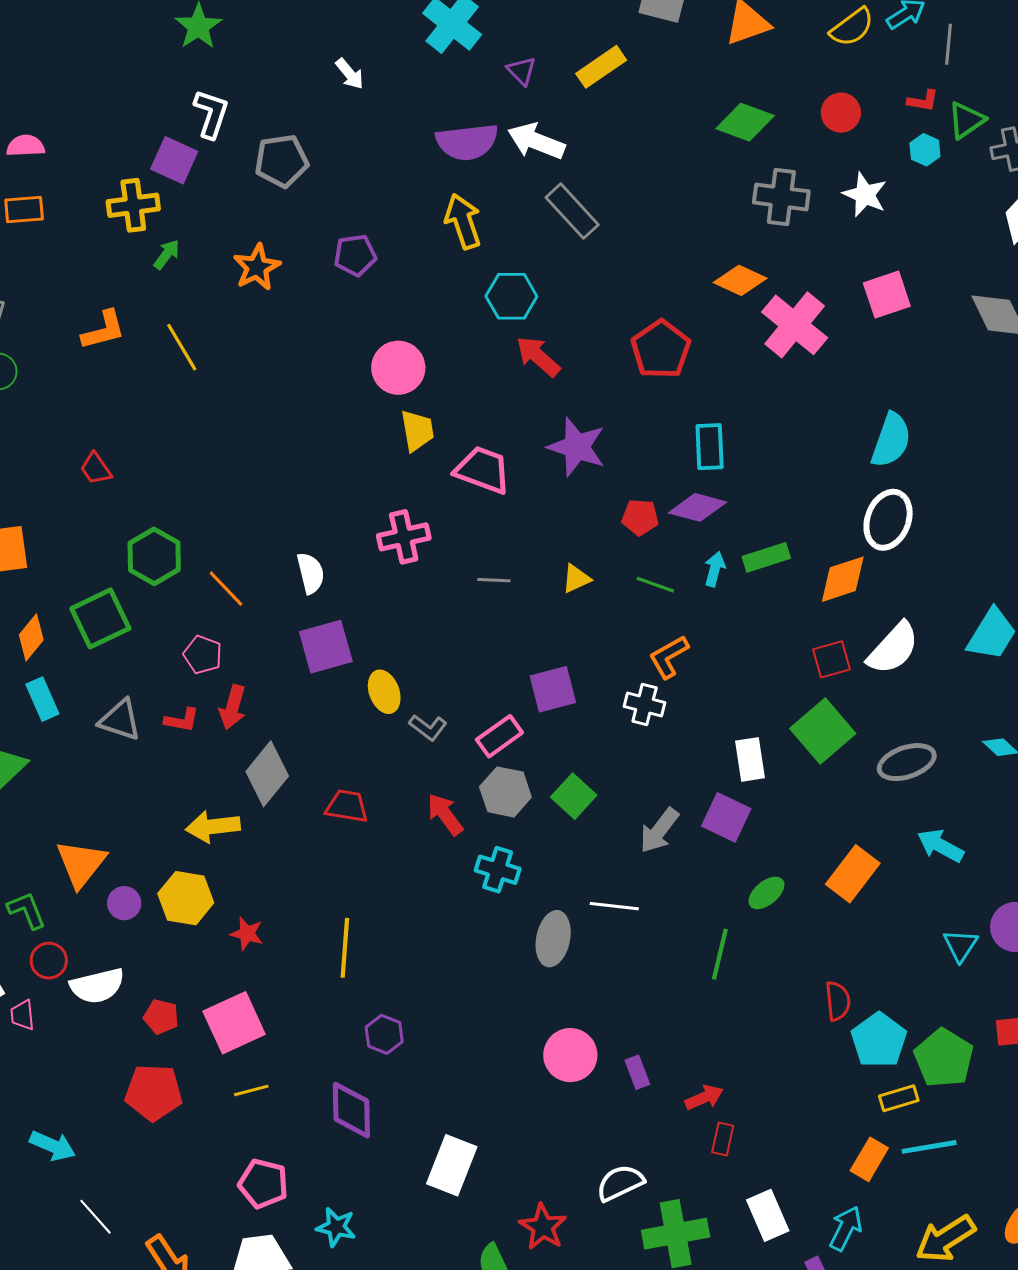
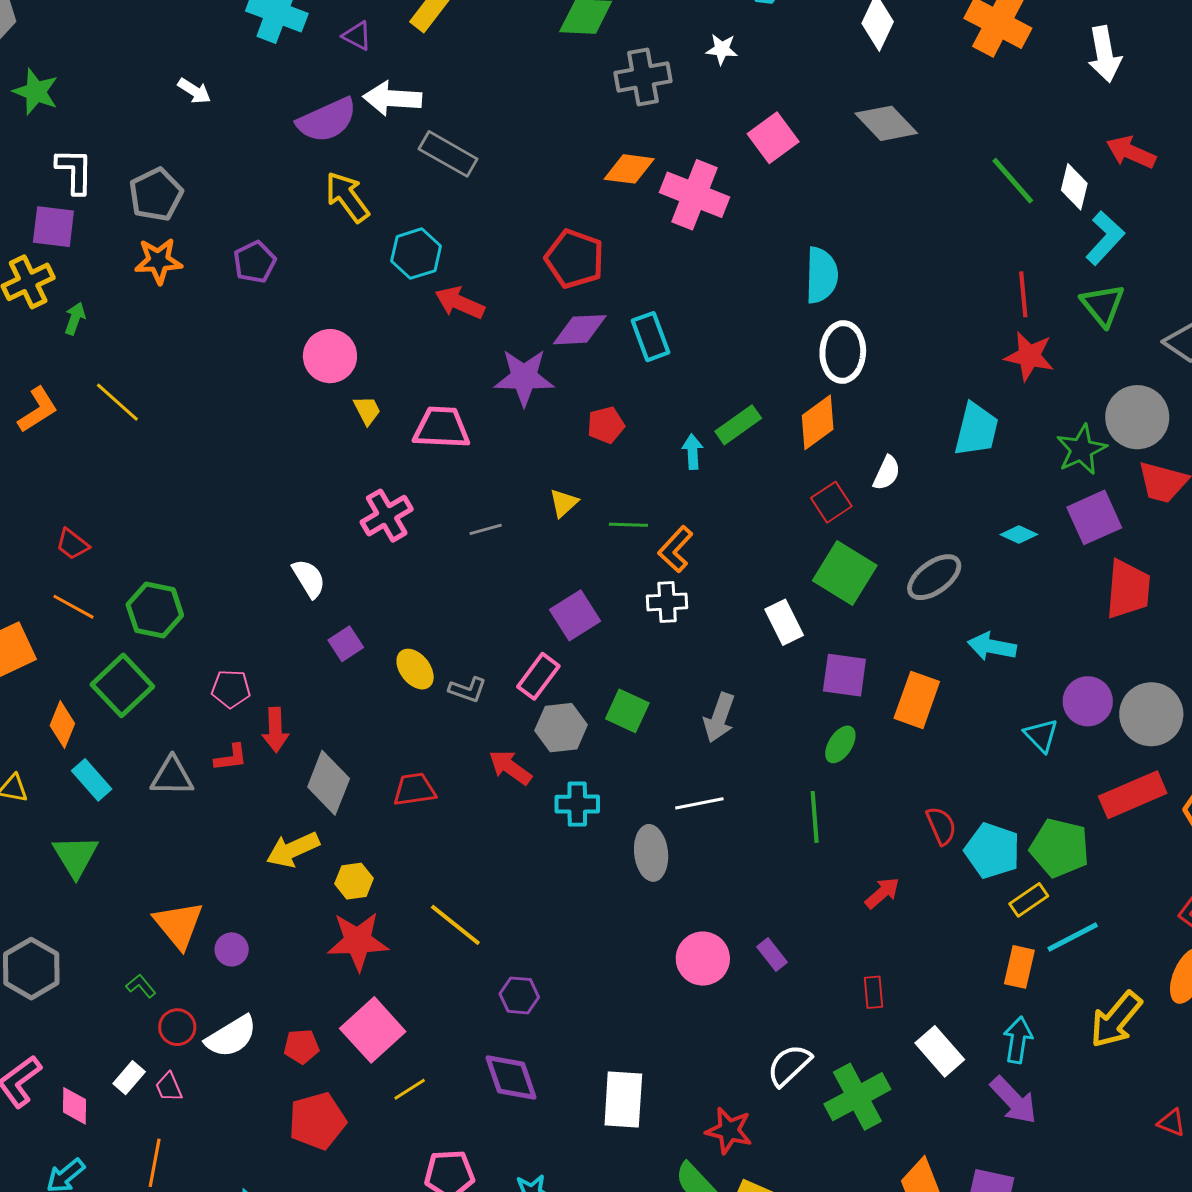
white star: (865, 195) -> (722, 49), size x0.7
orange star: (257, 267) -> (158, 261), moved, turned -30
yellow trapezoid: (417, 431) -> (367, 410), size x0.7
purple diamond: (697, 507) -> (580, 330), moved
green line: (655, 585) -> (628, 525), moved
orange line: (226, 589) -> (73, 607), moved
purple square: (326, 647) -> (346, 644), size x0.6
white semicircle: (893, 648) -> (887, 473), size x0.6
purple square: (726, 817) -> (844, 675), moved
yellow hexagon: (186, 898) -> (354, 881), moved, size x0.7
green L-shape: (27, 910) -> (141, 986), size x0.7
red star: (247, 934) -> (358, 941), size x1.8
yellow line: (345, 948) -> (455, 925), turned -38
red arrow: (704, 1097) -> (882, 893), moved

